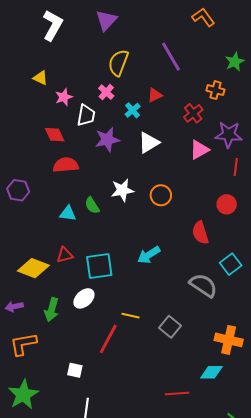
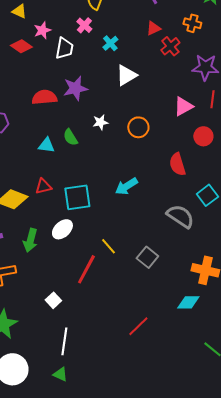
red triangle: (155, 95) -> (153, 28), moved
red diamond: (55, 135) -> (21, 46), moved, turned -30
purple star: (107, 140) -> (75, 88), moved
pink triangle: (199, 150) -> (183, 106), moved
white star: (122, 190) -> (100, 122), size x0.7
yellow line: (131, 316) -> (108, 246), turned 36
white square: (75, 370) -> (53, 300), turned 35
red line: (177, 394) -> (138, 326), moved, turned -40

